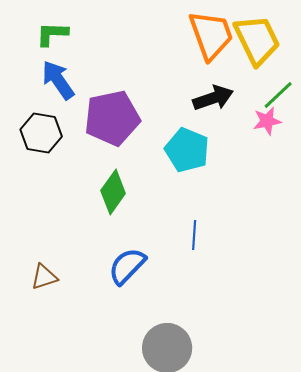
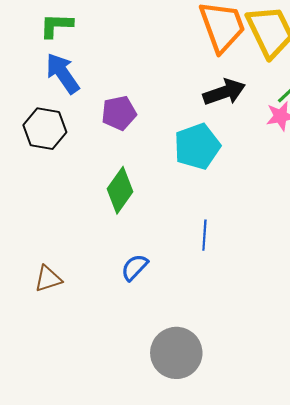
purple pentagon: (112, 118) -> (119, 113), size x0.6
cyan pentagon: (187, 150) -> (197, 146), turned 30
blue semicircle: (127, 266) -> (135, 267), size x0.7

